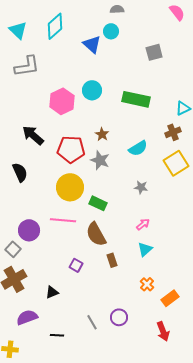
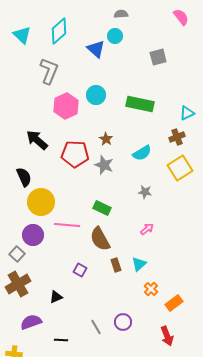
gray L-shape: (27, 66) -> (49, 71), moved, turned -60
yellow circle: (70, 187) -> (41, 202), moved
cyan triangle: (145, 249) -> (139, 264), moved

